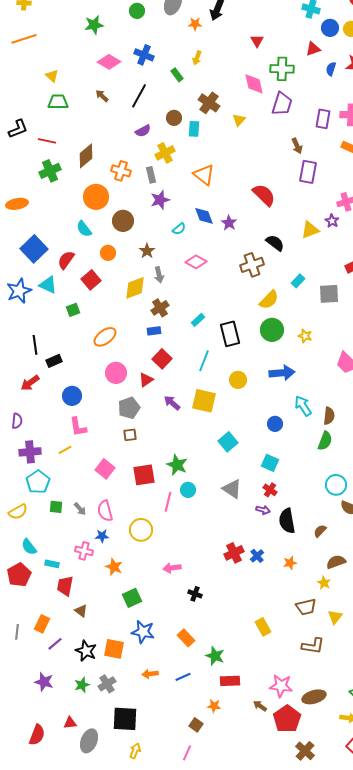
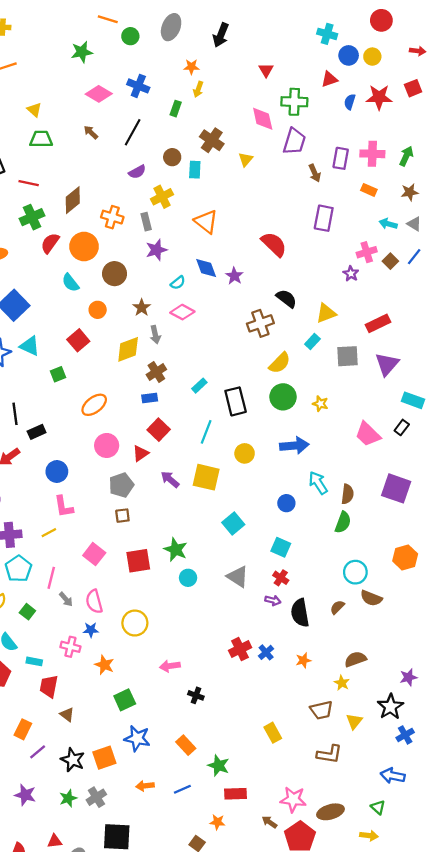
orange star: (195, 24) -> (191, 67), moved
green rectangle: (177, 75) -> (176, 109), turned 56
brown arrow: (297, 146) -> (315, 173), moved
yellow triangle: (310, 230) -> (326, 313), moved
red semicircle: (66, 260) -> (50, 243), moved
pink diamond: (196, 262) -> (182, 312), moved
pink line: (168, 502) -> (51, 578), moved
green square: (56, 507) -> (27, 612), moved, turned 32
brown semicircle: (320, 531) -> (337, 607), moved
orange square: (114, 649) -> (104, 758), turned -30

